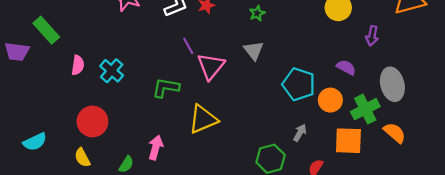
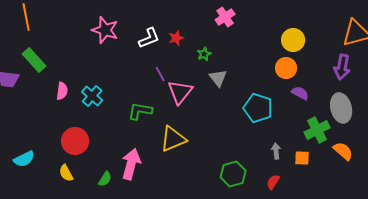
green star: (257, 13) -> (204, 54), moved
purple arrow: (372, 36) -> (342, 67), moved, size x1.4
orange circle: (330, 100) -> (286, 68), moved
gray arrow: (300, 133) -> (276, 151), moved, turned -35
orange square: (348, 141) -> (302, 158), size x0.6
pink arrow: (156, 147) -> (131, 164), size x1.4

